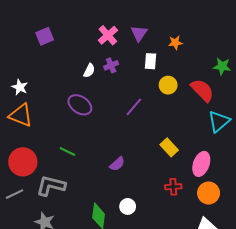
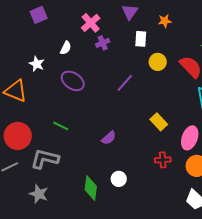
pink cross: (108, 35) -> (91, 23), moved
white semicircle: (89, 71) -> (66, 48), moved
white star: (20, 87) -> (37, 64), moved

